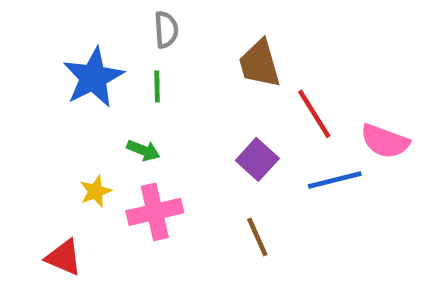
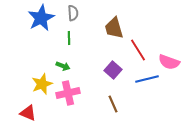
blue star: (93, 77) -> (41, 18), moved
yellow star: (96, 191) -> (42, 84), size x1.5

